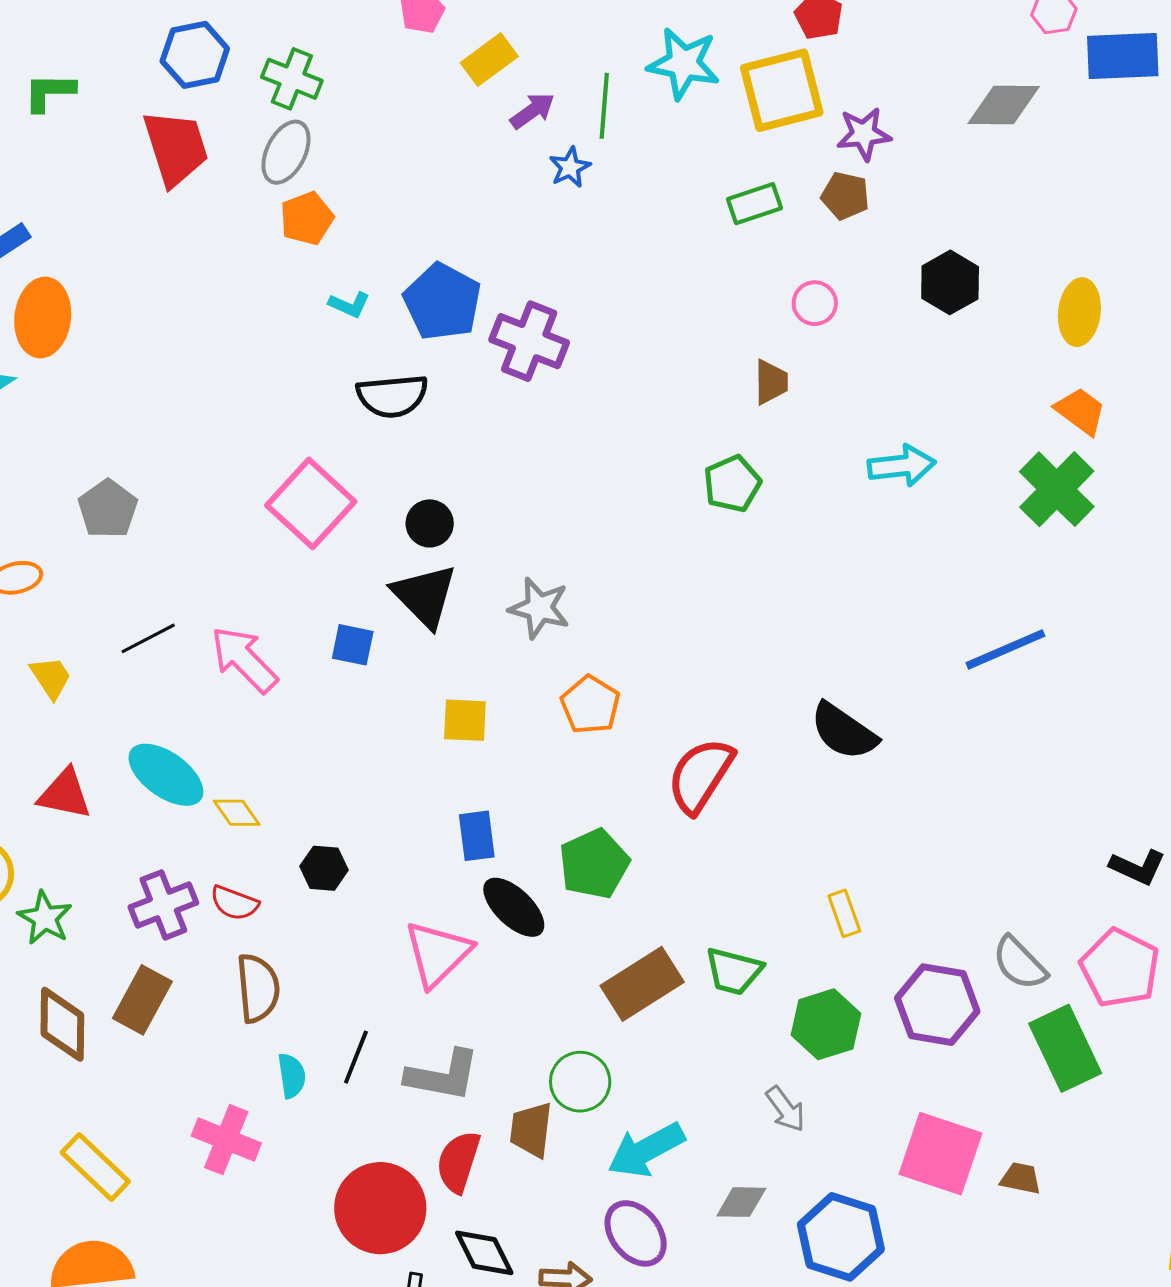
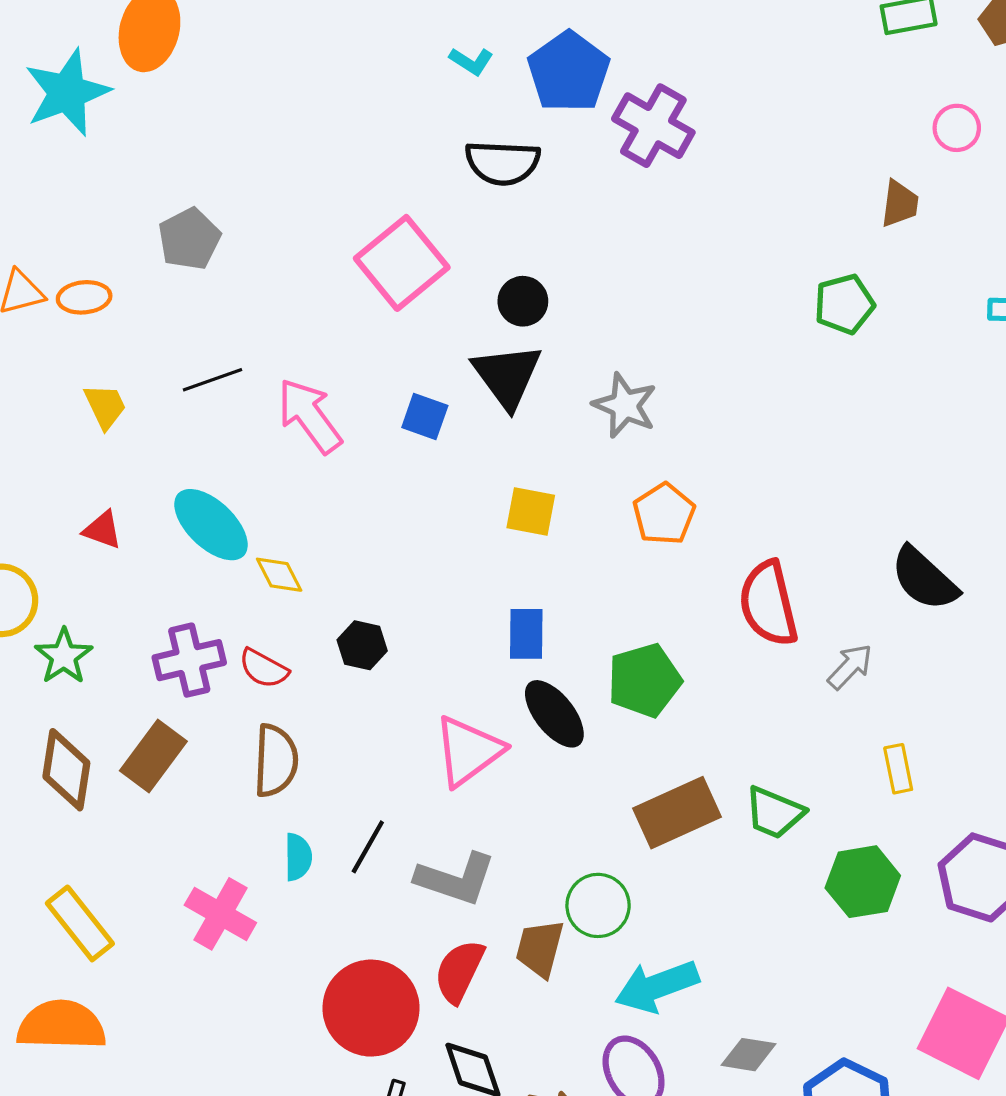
red semicircle: (700, 775) -> (768, 604), turned -54
red triangle: (65, 794) -> (103, 530), size x0.7
gray arrow: (785, 1109) -> (850, 667), moved, turned -108

